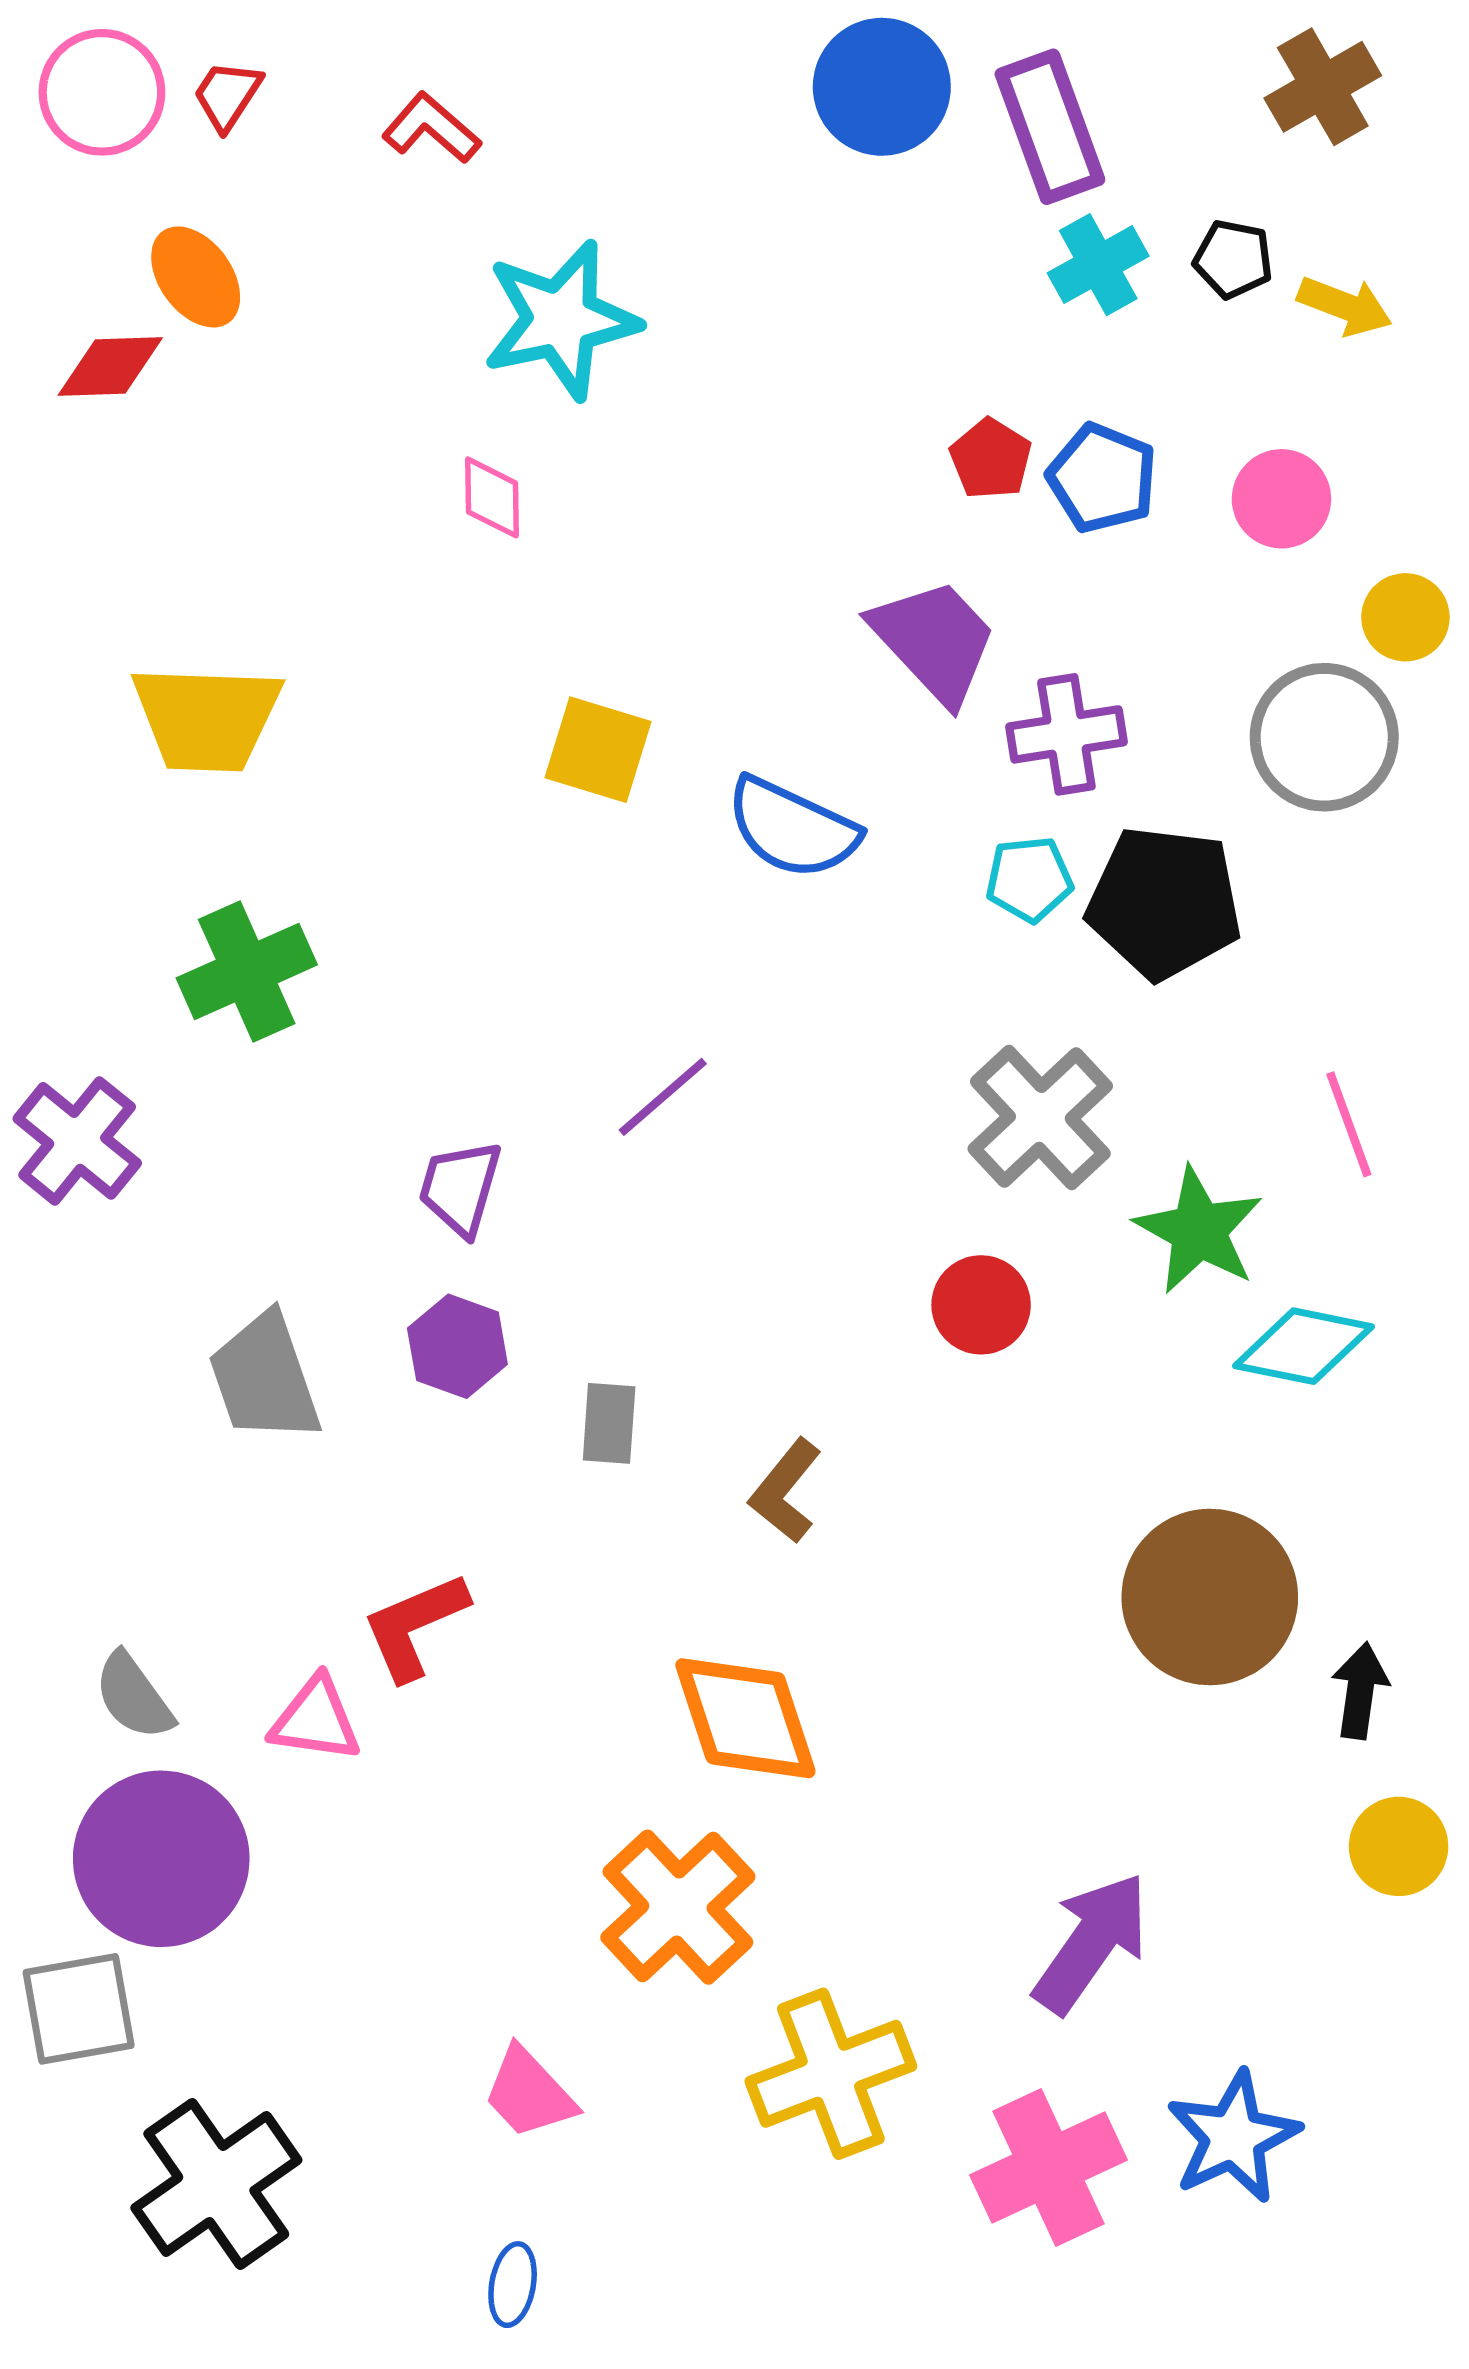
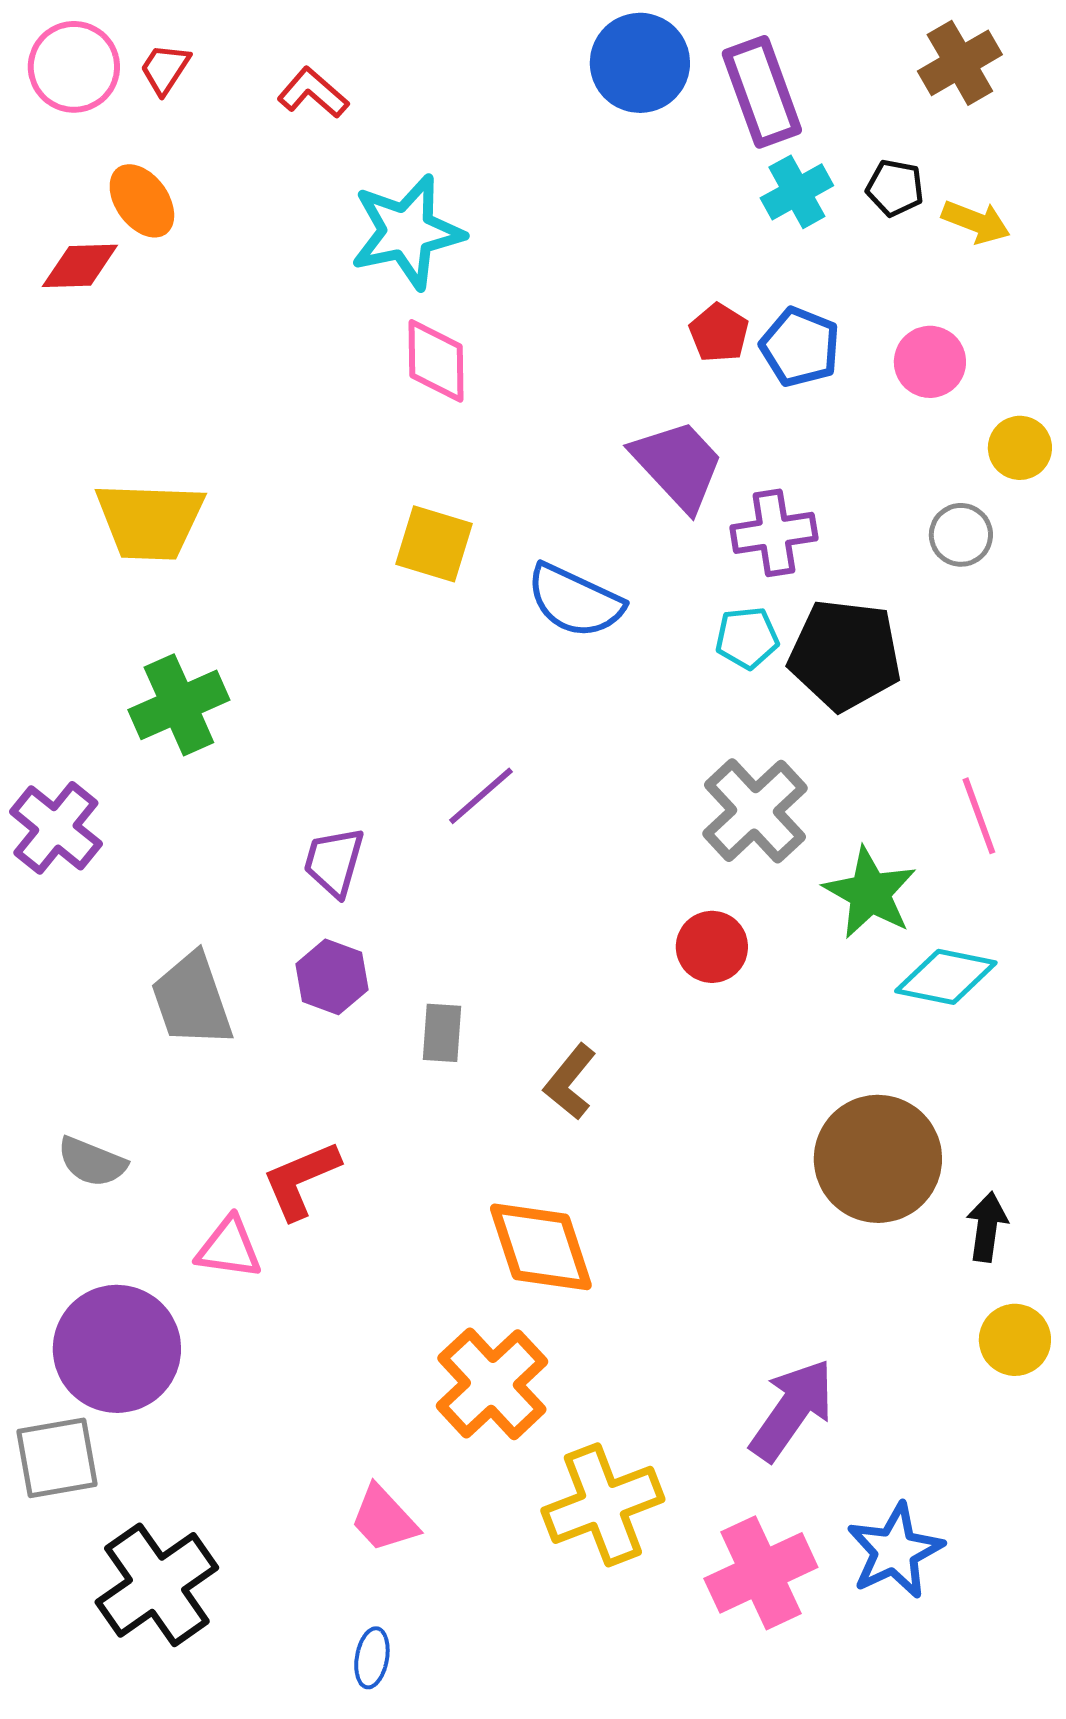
pink diamond: (492, 497) -> (436, 361), moved, size x1.4
gray circle: (1324, 737) -> (961, 535), size x0.6
gray semicircle: (134, 1696) -> (92, 1162), moved, turned -32

